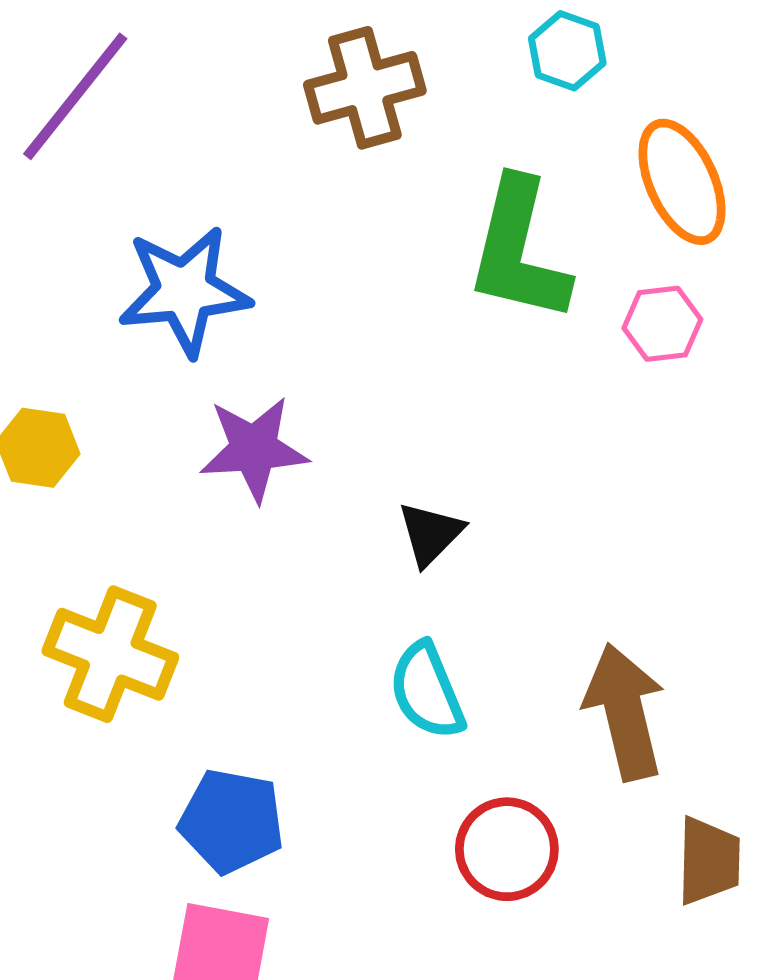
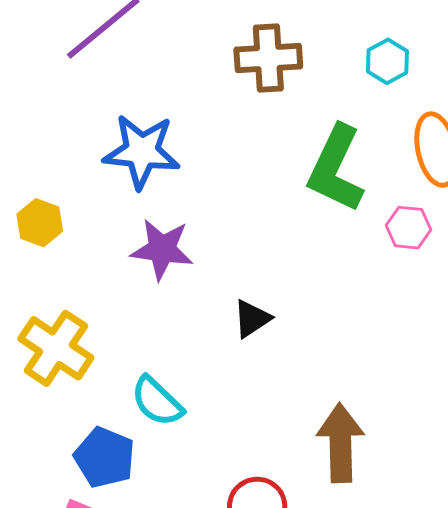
cyan semicircle: (427, 691) -> (157, 401), moved, turned -36

